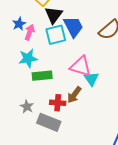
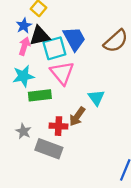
black triangle: (54, 15) -> (40, 36), moved, turned 42
blue star: (19, 24) -> (24, 26), moved
pink triangle: (81, 66) -> (62, 73), moved, turned 35

